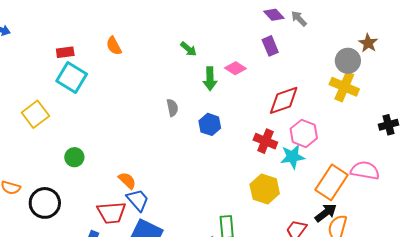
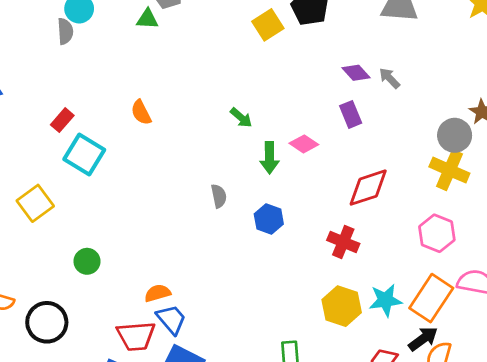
red rectangle: (65, 52) -> (62, 120), moved, turned -42
pink hexagon: (304, 133) -> (437, 233), moved
cyan star: (293, 157) -> (385, 300), moved
orange semicircle: (127, 180) -> (157, 293), turned -60

